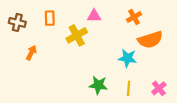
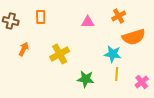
pink triangle: (94, 16) -> (88, 22), moved
yellow cross: (77, 35) -> (60, 54), moved
yellow line: (129, 88) -> (117, 74), moved

